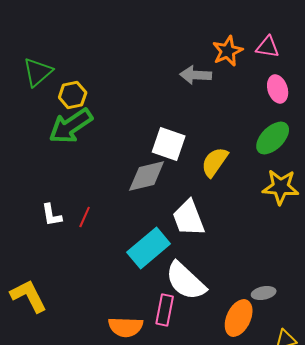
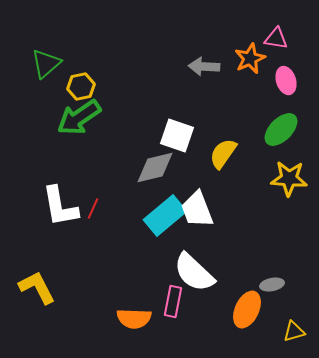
orange star: (228, 51) -> (250, 59), moved
white L-shape: (52, 215) -> (60, 207), size x1.8
cyan rectangle: (149, 248) -> (165, 216), moved

